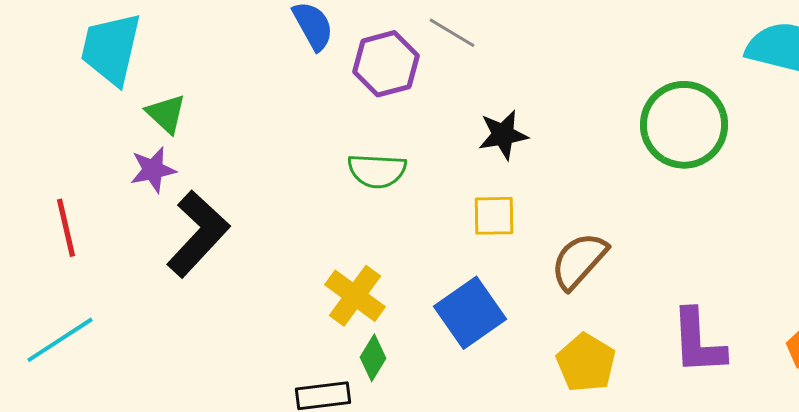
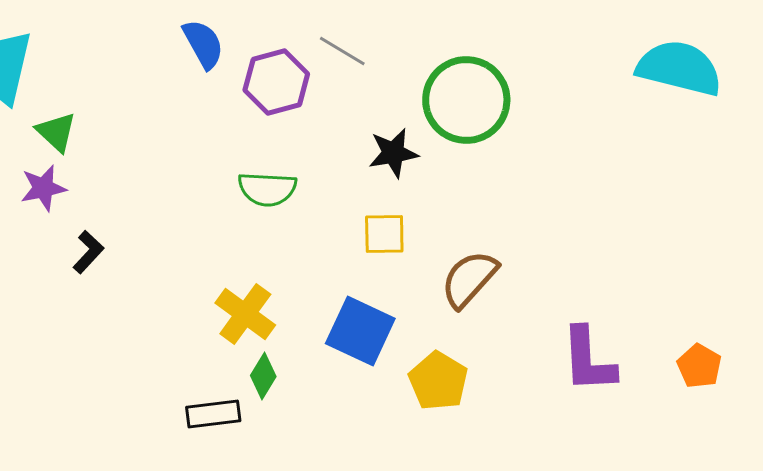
green circle: (684, 125) -> (466, 100), moved
black L-shape: (198, 234) -> (88, 252), size x0.5
blue square: (470, 313) -> (360, 331), turned -30
yellow pentagon: (586, 363) -> (438, 381), moved

